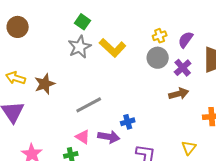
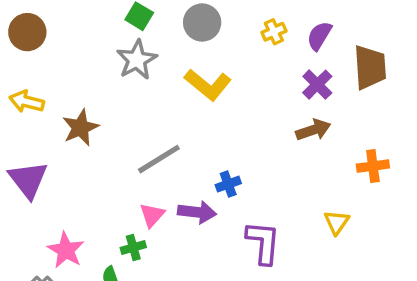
yellow L-shape: (113, 48) -> (208, 85), moved
gray circle: (158, 58) -> (202, 23), moved
yellow arrow: (16, 78) -> (27, 102), moved
pink triangle: (83, 137) -> (152, 215), turned 42

